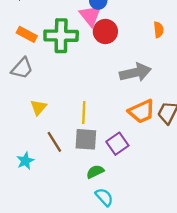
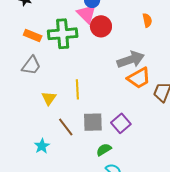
orange trapezoid: (141, 111) -> (139, 78), moved
yellow line: (84, 113) -> (77, 89), moved

